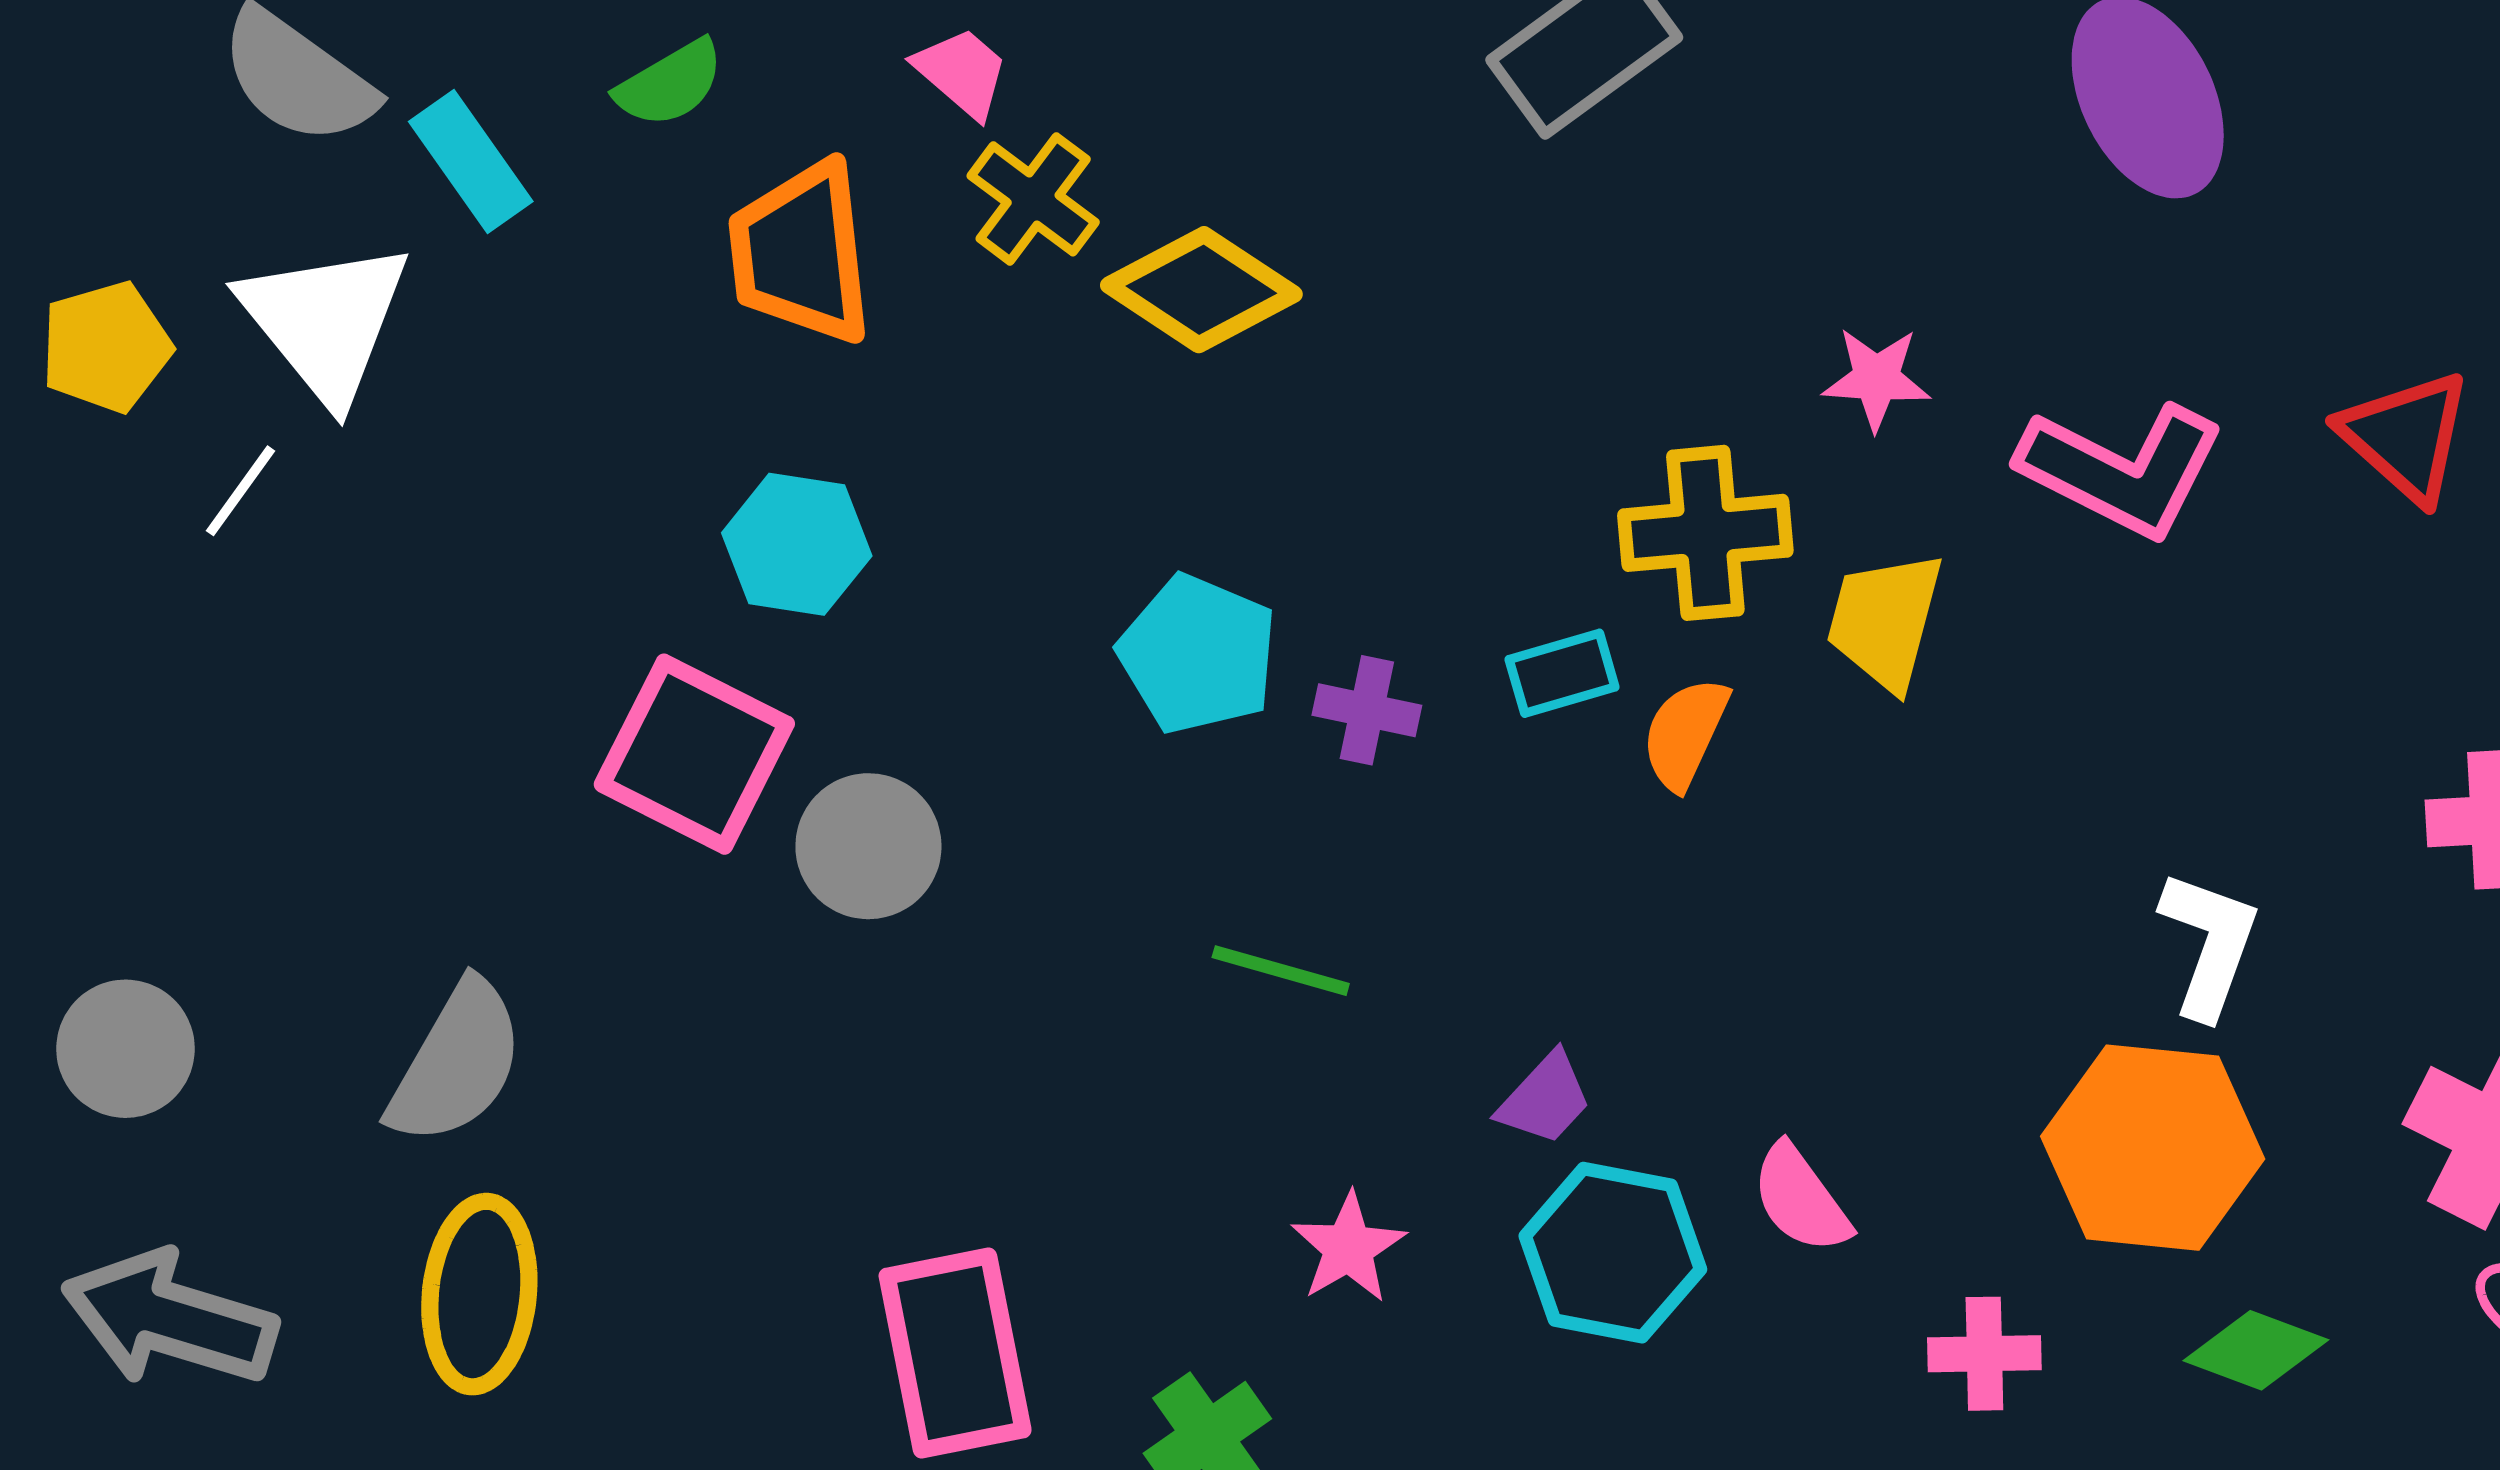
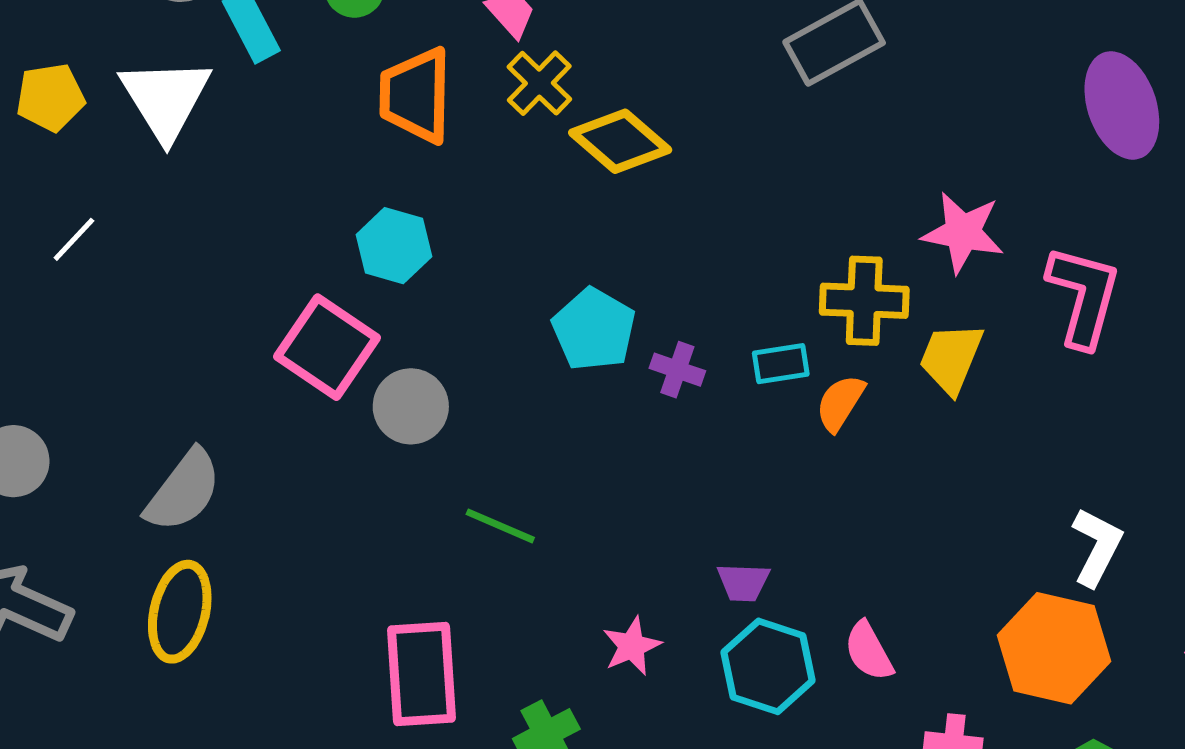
pink star: (1876, 379) -> (963, 232), size x1.5
pink L-shape: (2122, 470) -> (1084, 296), turned -109
white line: (240, 491) -> (74, 239), moved
green line: (1281, 971) -> (500, 526), moved
purple trapezoid: (1545, 1099) -> (743, 582), turned 42

